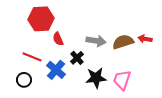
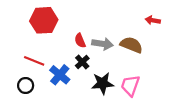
red semicircle: (58, 39) -> (80, 41), moved
red arrow: (145, 39) -> (153, 20), moved
brown semicircle: (123, 42) -> (131, 45), turned 40

